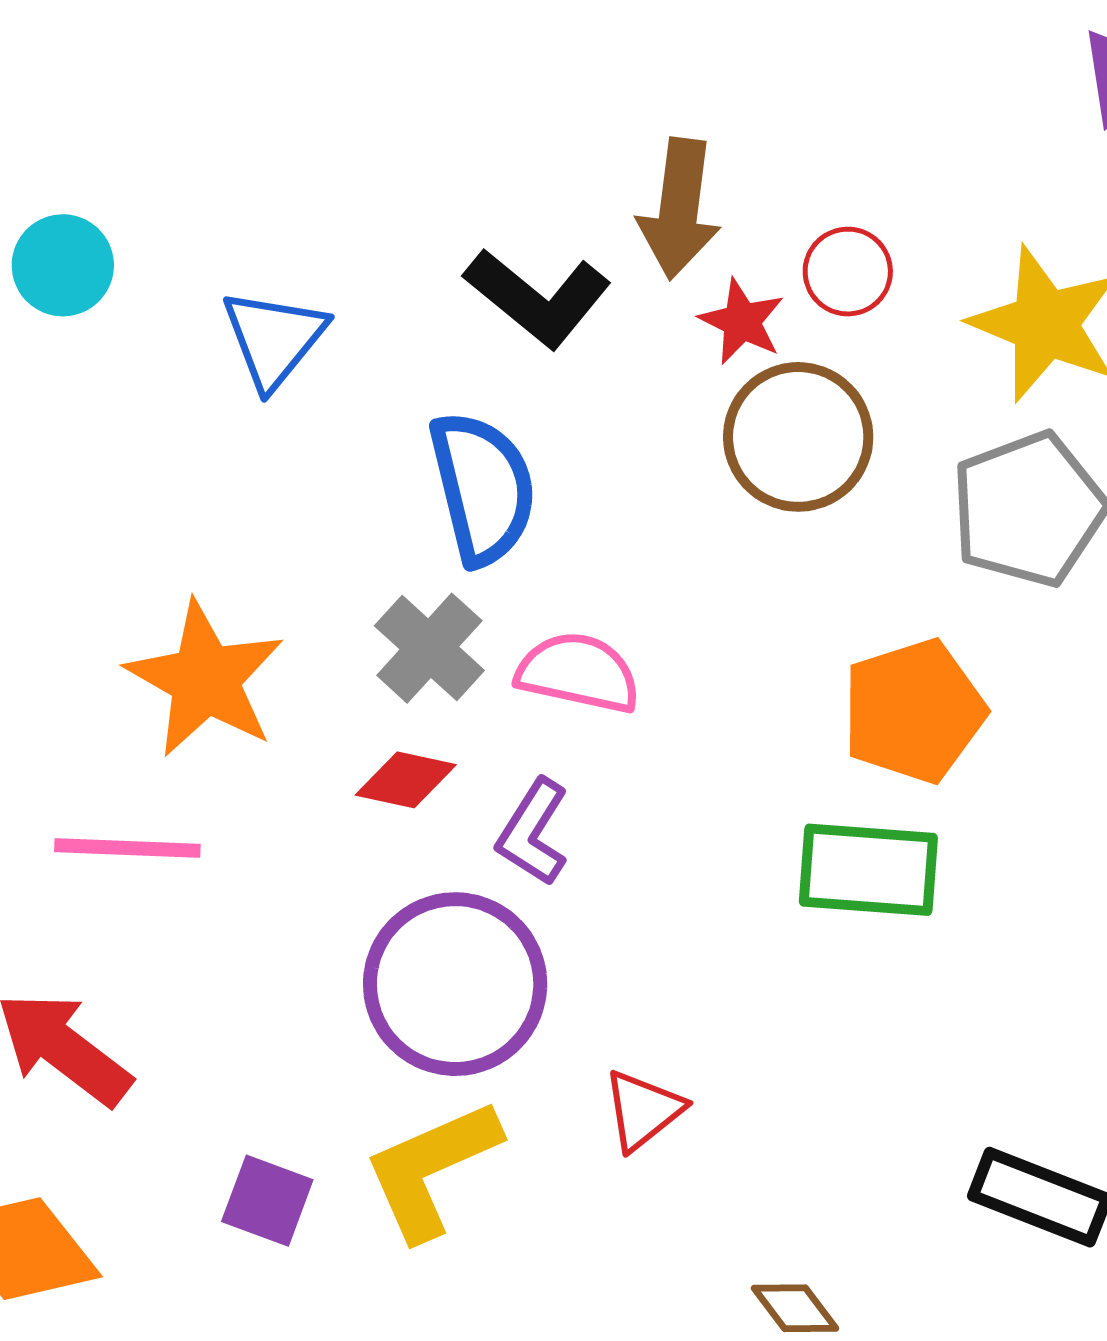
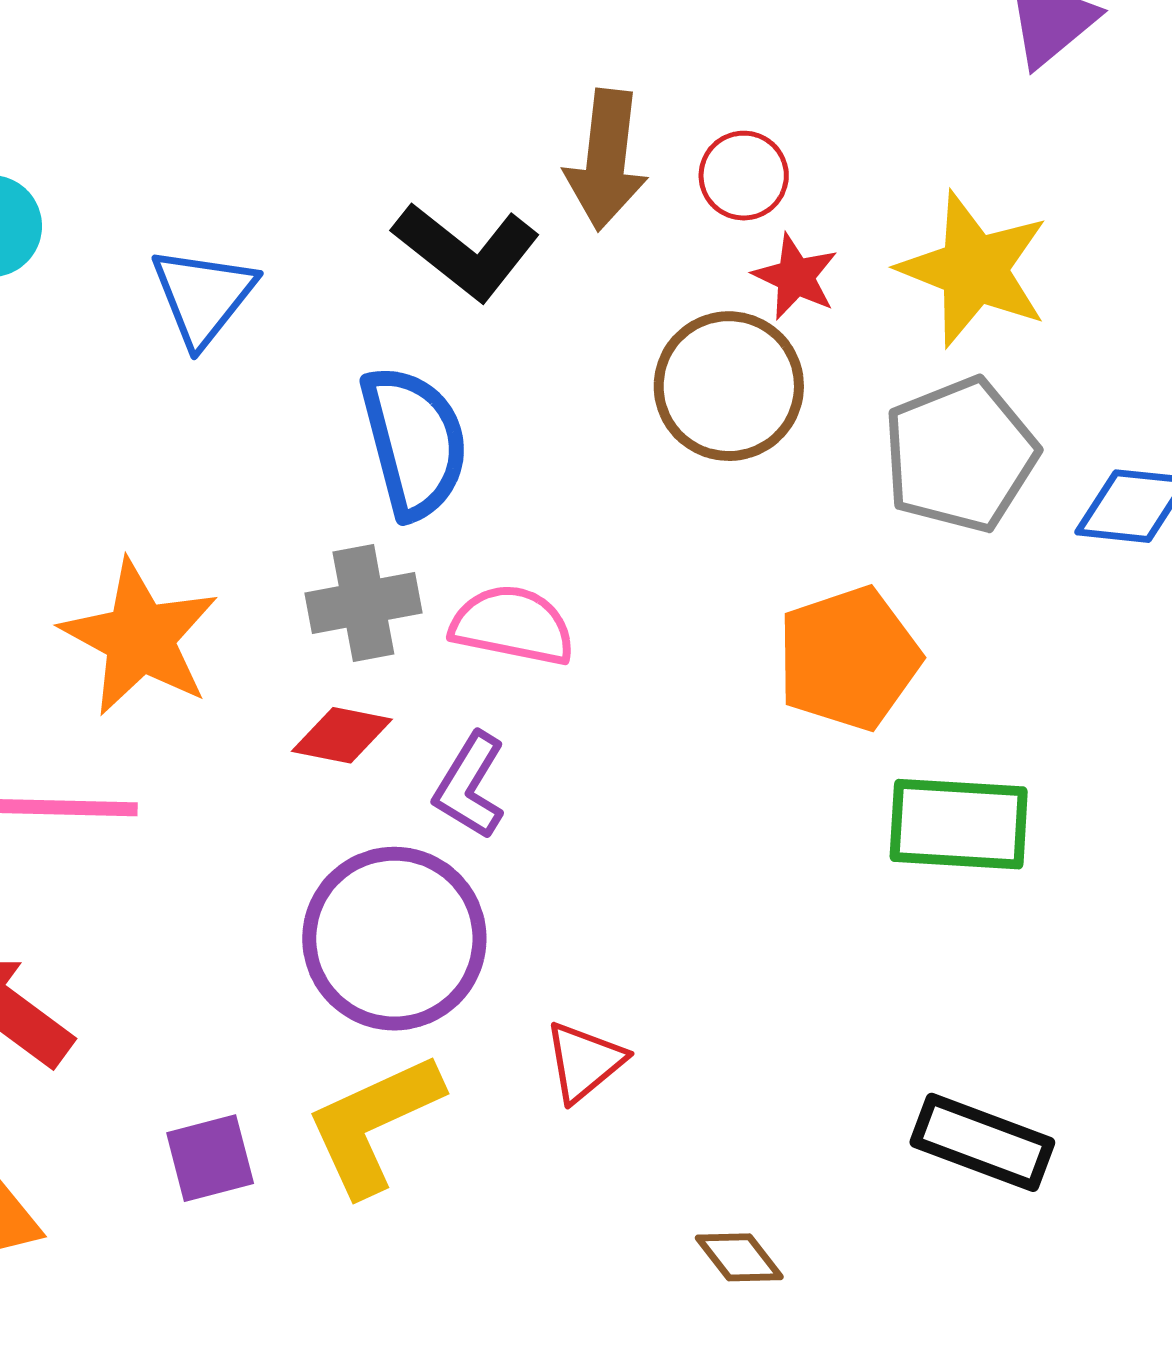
red circle: (848, 272) -> (744, 176), moved
red star: (742, 322) -> (795, 277), moved
gray cross: (429, 648) -> (363, 603), turned 38
green rectangle: (868, 870) -> (959, 824), moved
purple square: (267, 1201) -> (210, 1158), turned -34

